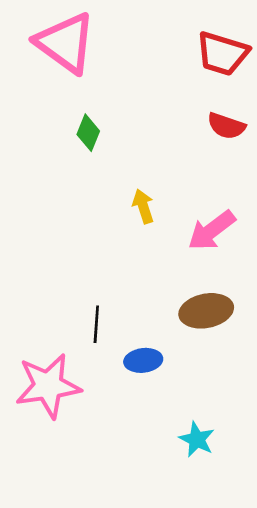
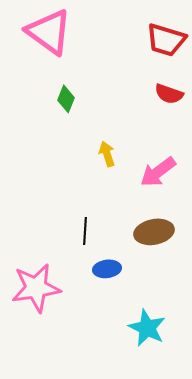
black line: (96, 324) -> (85, 231), moved
cyan star: (197, 439) -> (147, 328), size x1.4

